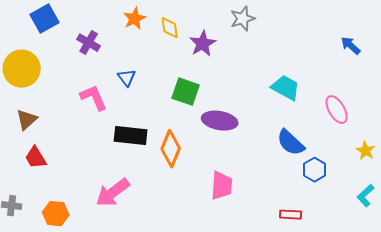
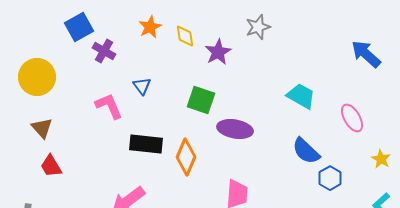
blue square: (45, 19) -> (79, 27), moved
blue arrow: (351, 46) -> (366, 54), size x1.5
brown triangle: (27, 120) -> (42, 128), turned -30

